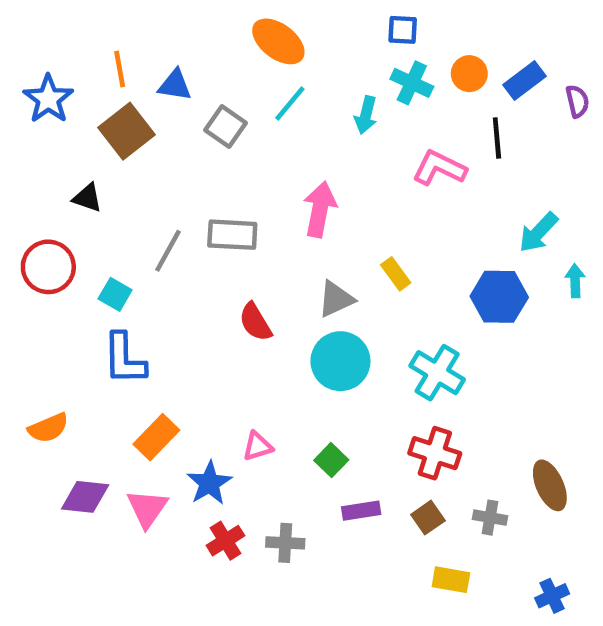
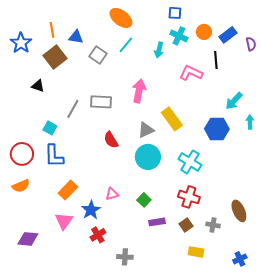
red circle: (48, 267) -> (22, 154), moved
yellow rectangle: (396, 274) -> (172, 119), size x1.6
purple diamond: (85, 497) -> (28, 239), moved
gray cross: (285, 543) -> (125, 257), moved

